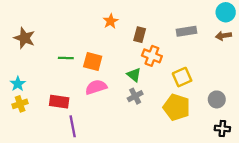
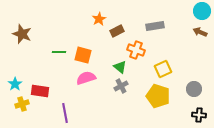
gray rectangle: (187, 31) -> (155, 26), moved
brown rectangle: (140, 35) -> (117, 31), moved, turned 48
brown arrow: (223, 36) -> (200, 32), turned 32
cyan star: (18, 84) -> (15, 84), moved
red rectangle: (59, 102) -> (40, 91), moved
yellow cross: (20, 104) -> (22, 104), moved

